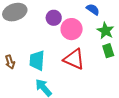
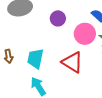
pink circle: (72, 29) -> (85, 34), moved

